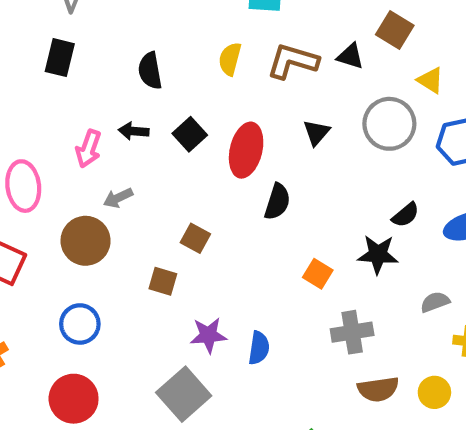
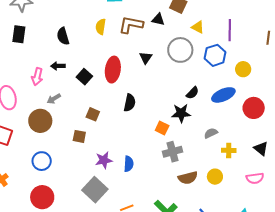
black square: (190, 134) -> (84, 77), moved
black semicircle: (277, 202) -> (130, 103), moved
orange square: (318, 274) -> (162, 128), moved

